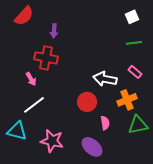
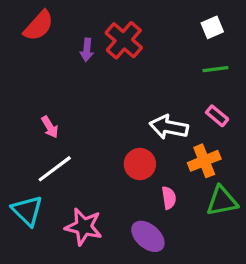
red cross: (46, 58) -> (124, 40), moved, turned 30
cyan triangle: (17, 131) -> (27, 211), turned 30

